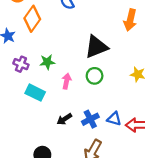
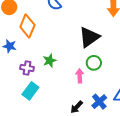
pink arrow: (67, 81) -> (80, 76), moved
cyan rectangle: (35, 93) -> (30, 91), moved, turned -66

